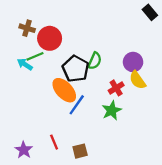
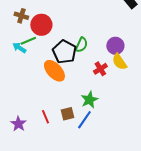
blue line: (77, 105) -> (84, 120), moved
green star: (112, 110) -> (89, 100), moved
brown square: (80, 151) -> (67, 114), moved

